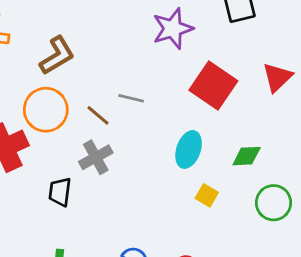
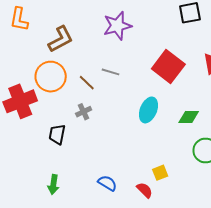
purple star: (173, 29) -> (117, 26), moved
gray cross: (96, 157) -> (84, 112), size x0.7
yellow square: (207, 195) -> (160, 173), moved, turned 35

